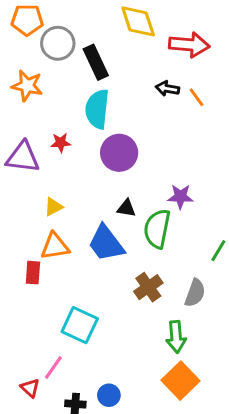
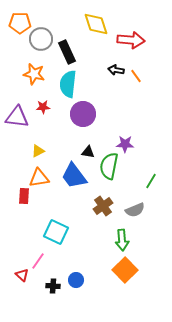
orange star: (27, 86) -> (34, 74), moved
gray semicircle: (195, 293) -> (135, 210), turned 48

